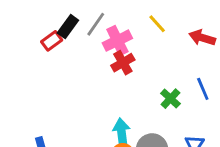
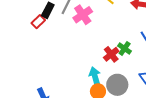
red cross: (123, 63) -> (111, 54), moved

